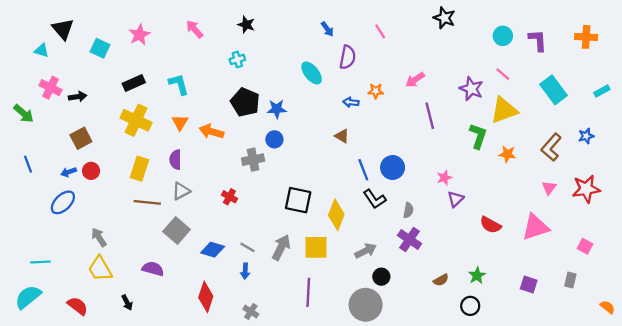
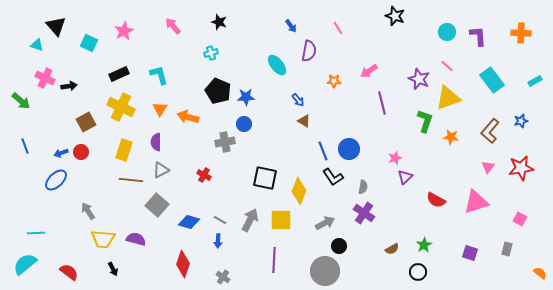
blue arrow: (351, 102) -> (298, 100), moved, turned -136
brown square: (81, 138) -> (86, 122), moved
yellow trapezoid: (100, 269) -> (103, 239), moved, turned -55

